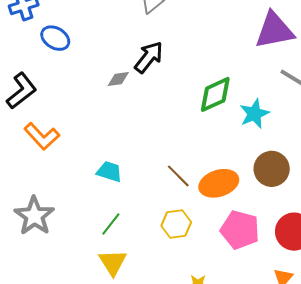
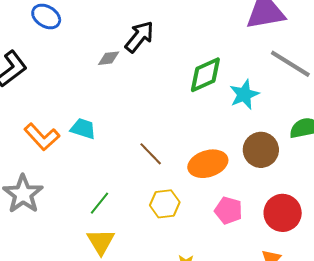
orange L-shape: (42, 136) -> (42, 137), moved
cyan trapezoid: (109, 172) -> (83, 129), moved
brown line: (178, 176) -> (151, 154), moved
pink pentagon: (240, 230) -> (228, 210), size x0.7

